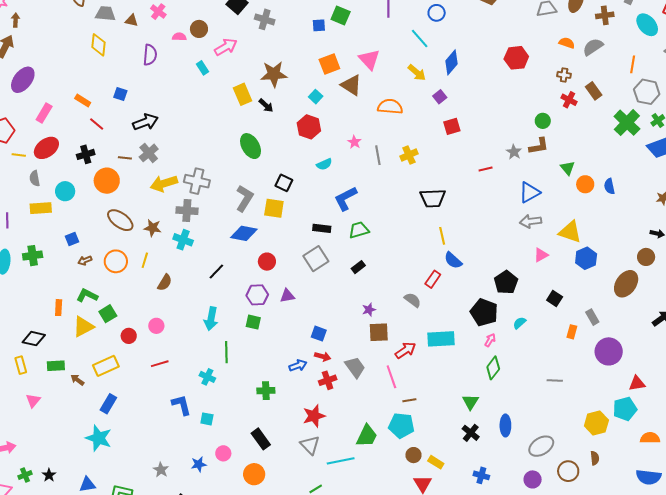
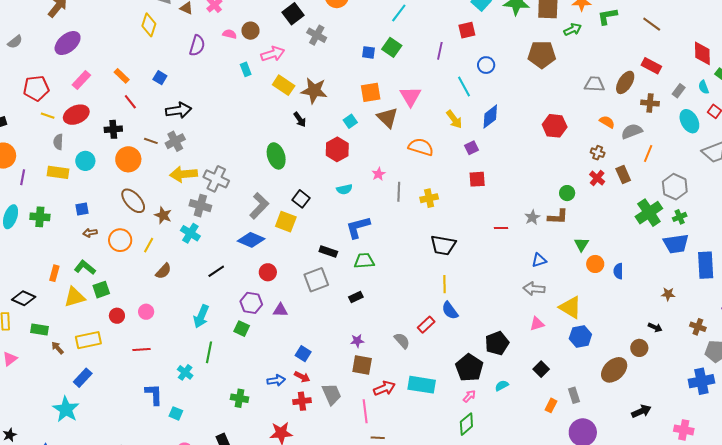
orange line: (633, 64) -> (648, 154), moved
yellow rectangle: (243, 94) -> (284, 85), moved, turned -45
blue triangle: (529, 192) -> (539, 260), size x0.7

